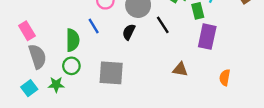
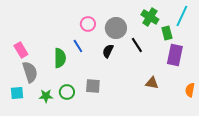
green circle: (71, 66) -> (67, 92), moved
gray square: (111, 73) -> (93, 86), size x0.7
cyan square: (29, 88) -> (17, 93), moved, turned 32

